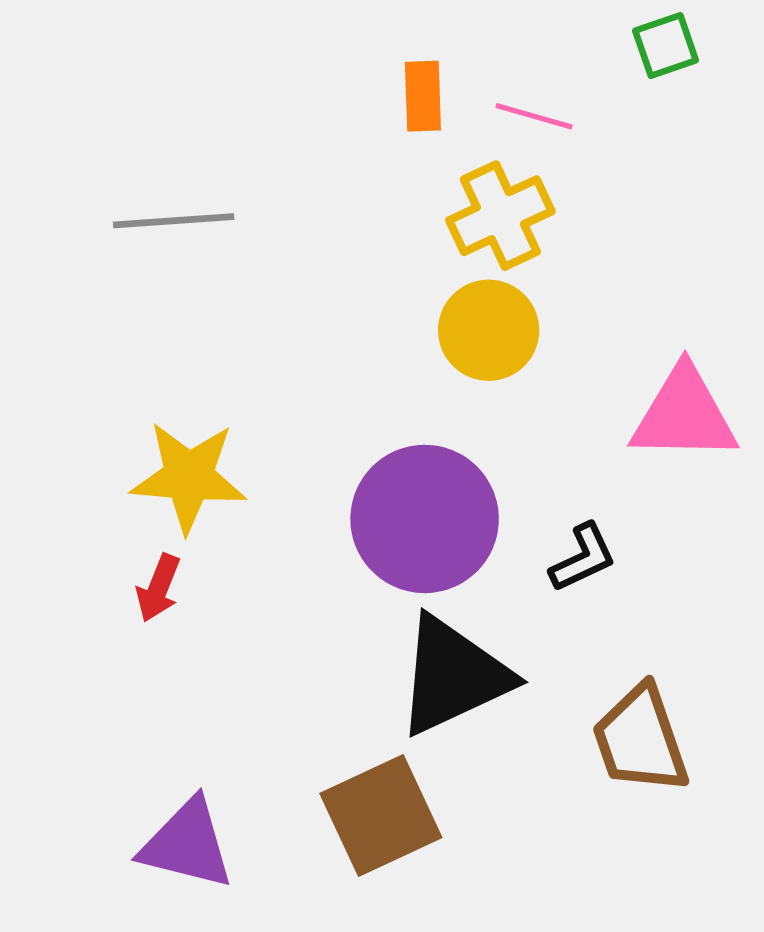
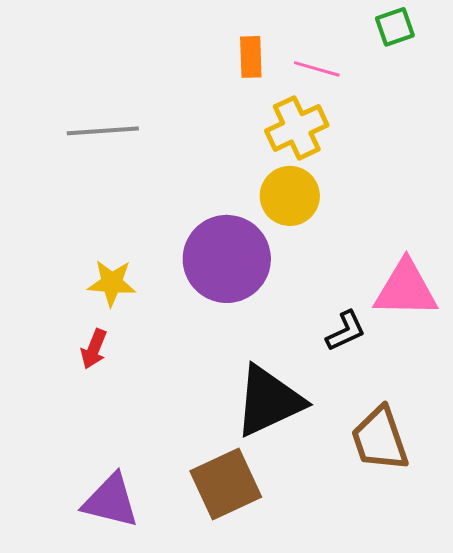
pink triangle: (684, 414) -> (406, 289), moved
yellow star: (189, 477) -> (112, 283), size x0.7
purple circle: (425, 519) -> (227, 259), moved

